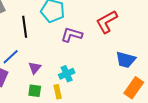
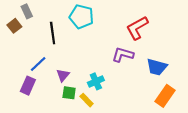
purple L-shape: (72, 35) -> (123, 55), moved
green square: (35, 91) -> (69, 93), moved
yellow rectangle: (58, 92) -> (87, 100), turned -32

